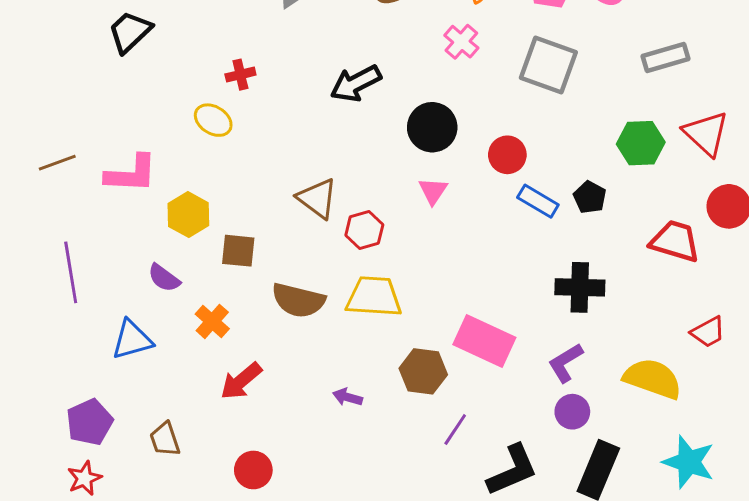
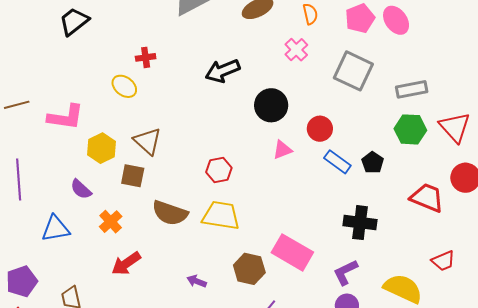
gray rectangle: (665, 58) -> (412, 89), moved
pink triangle: (433, 191) -> (282, 150), moved, turned 30
brown triangle: (317, 198) -> (148, 141), moved

